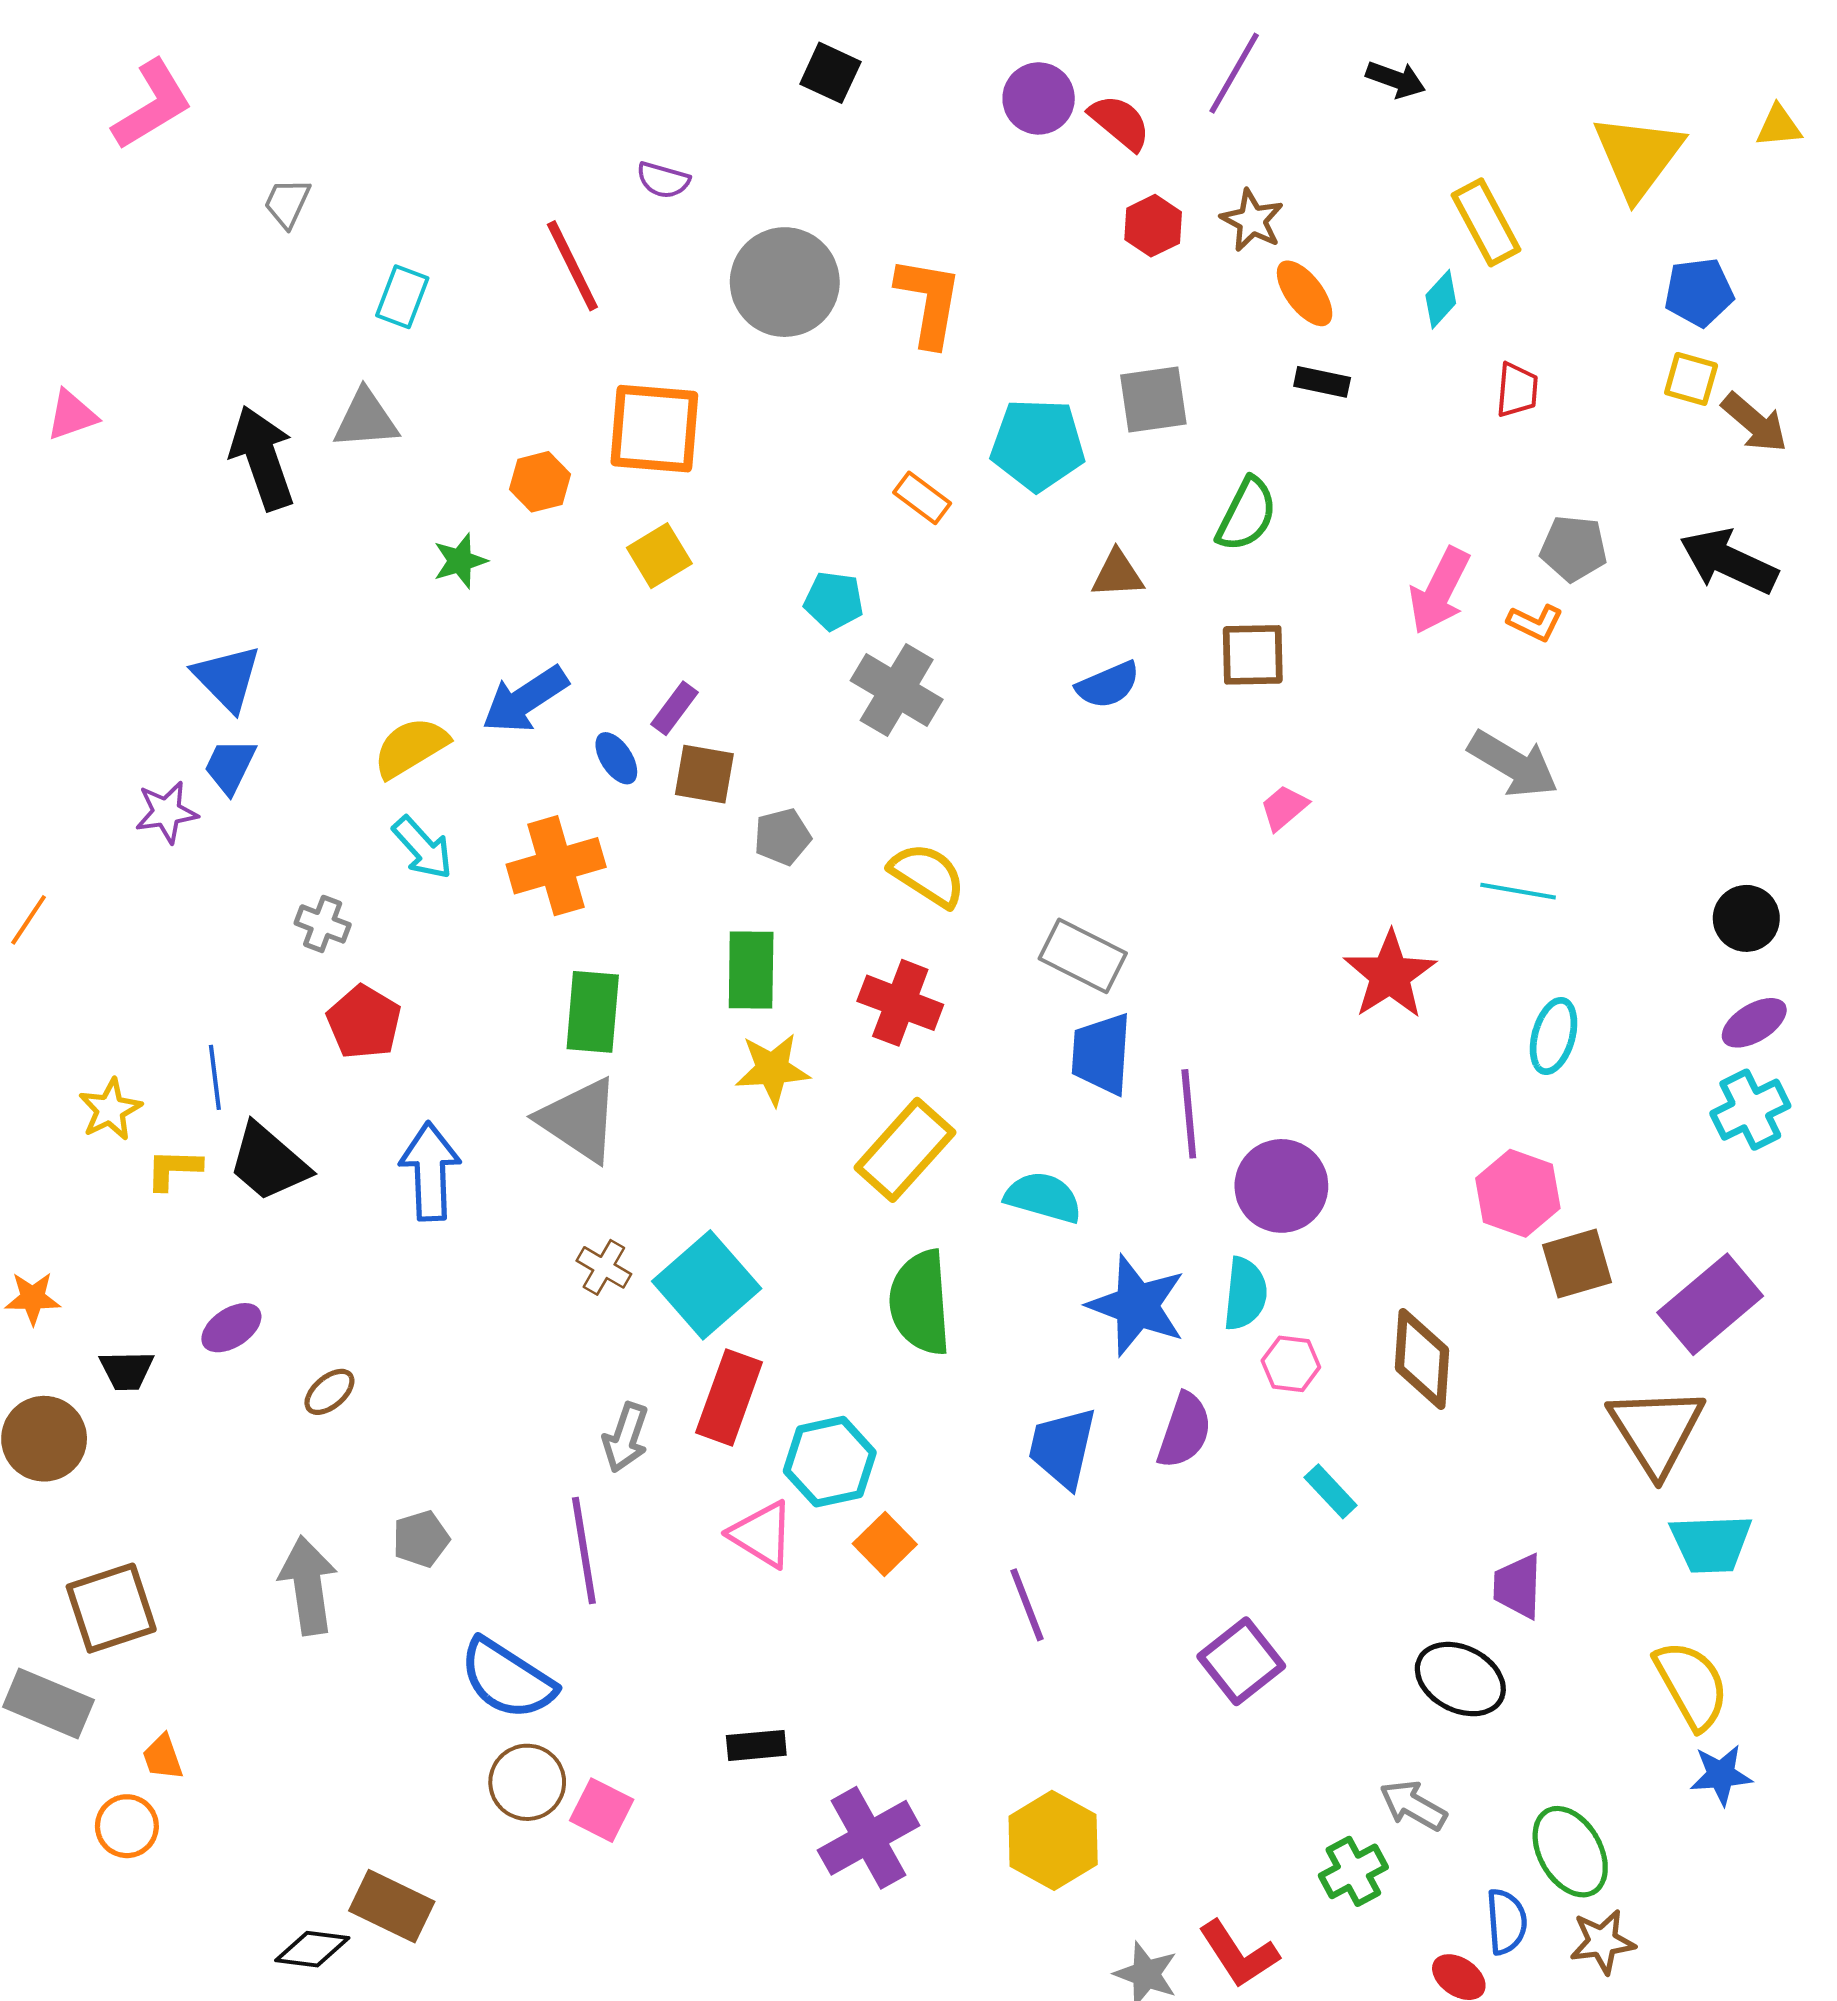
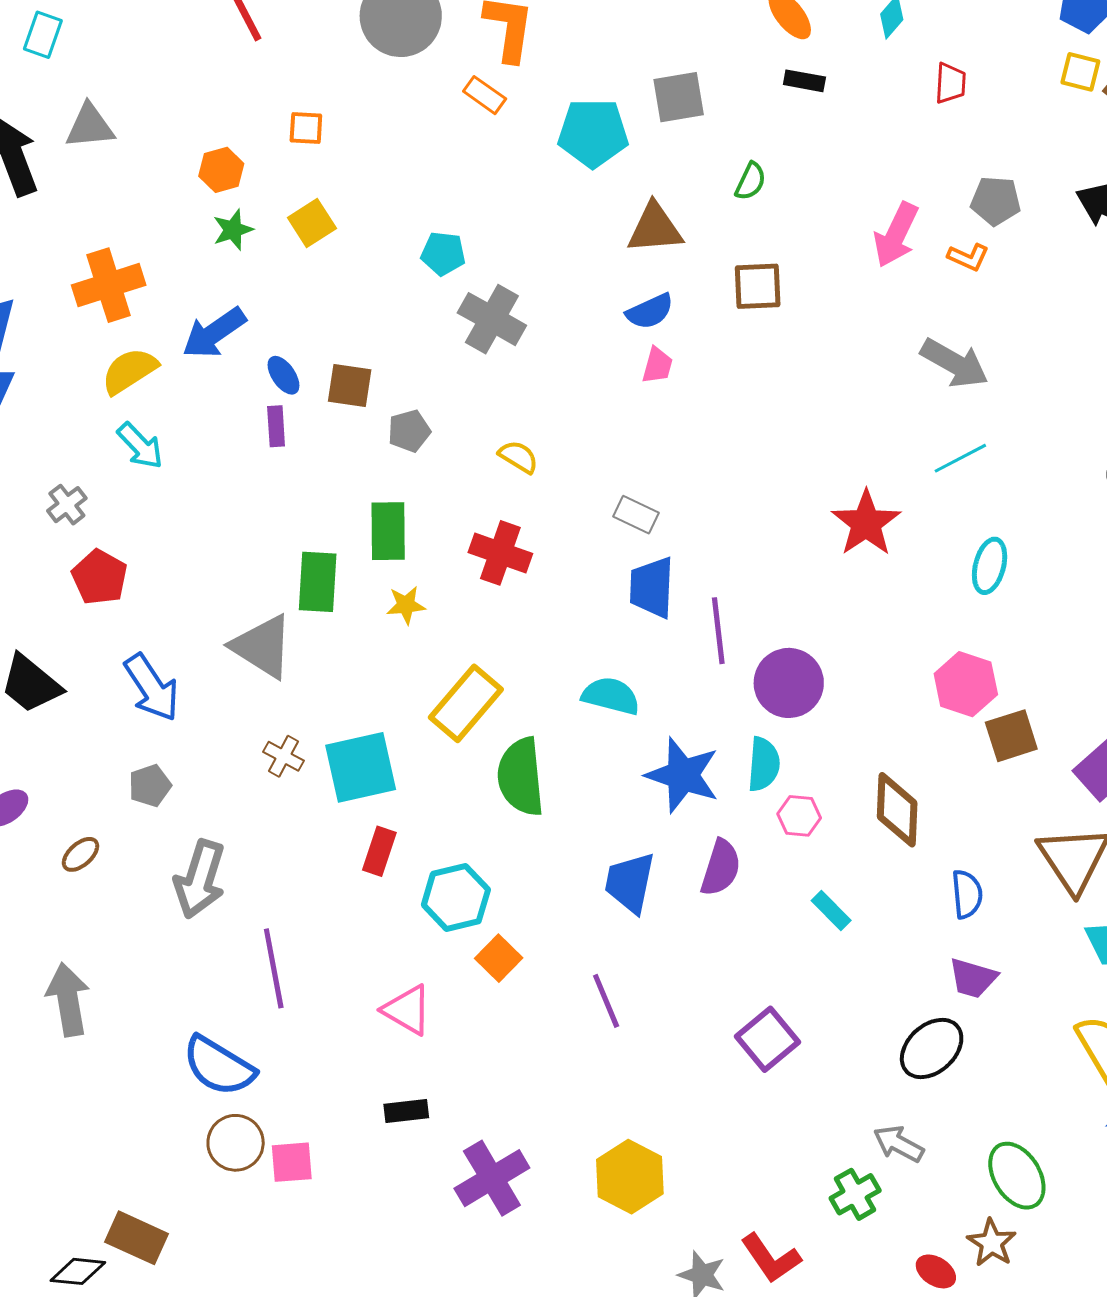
cyan rectangle: (402, 297) -> (43, 35), moved
orange square: (654, 429) -> (306, 128), size x0.5
orange rectangle: (922, 498) -> (485, 95), moved
green semicircle: (1247, 514) -> (750, 181), size x0.7
green star: (460, 561) -> (233, 230), moved
brown triangle: (1118, 574) -> (655, 228), size x1.4
purple rectangle: (675, 708) -> (276, 426), moved, turned -39
pink trapezoid: (1284, 808) -> (657, 365), moved, turned 147
orange cross: (556, 866) -> (109, 285), moved
yellow semicircle: (927, 875) -> (518, 457), size x0.7
cyan line: (1518, 891) -> (960, 458), turned -36
gray cross: (323, 924) -> (67, 505), turned 33
gray rectangle: (1083, 956) -> (636, 515), size x0.7
green rectangle: (593, 1012) -> (318, 582), moved
yellow star: (772, 1069) -> (406, 605), size x0.7
yellow rectangle: (905, 1150) -> (466, 703), moved
blue arrow: (430, 1171) -> (152, 688), turned 150
cyan square: (707, 1285) -> (361, 767), turned 30
red rectangle: (729, 1397) -> (379, 851), size x0.7
gray arrow: (626, 1437) -> (200, 879), moved, size x1.5
pink triangle: (762, 1534) -> (407, 1010), moved
gray pentagon: (421, 1539) -> (150, 786), moved
purple trapezoid: (1518, 1586) -> (973, 978), turned -74
black ellipse: (1460, 1679) -> (932, 1048), turned -68
pink square: (602, 1810) -> (292, 1162), turned -30
blue semicircle: (1506, 1922) -> (967, 894), moved
brown star: (1602, 1942) -> (992, 1243), moved, turned -30

